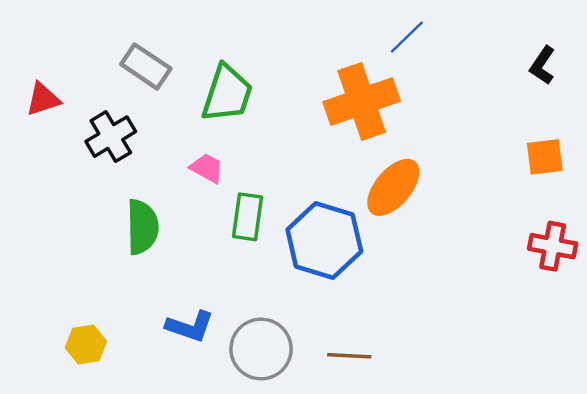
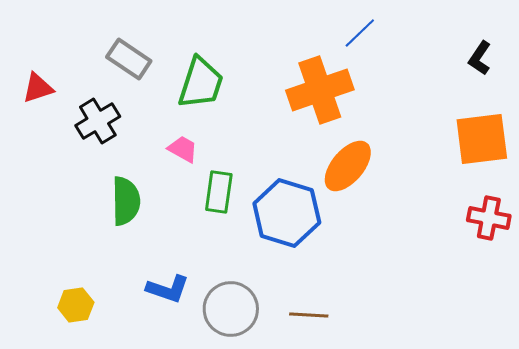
orange square: (545, 157) -> (482, 139), size x1.6

